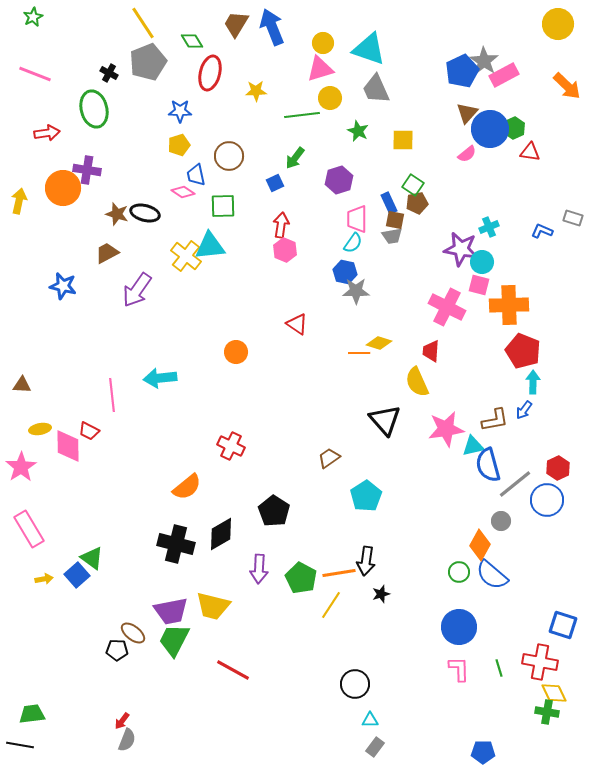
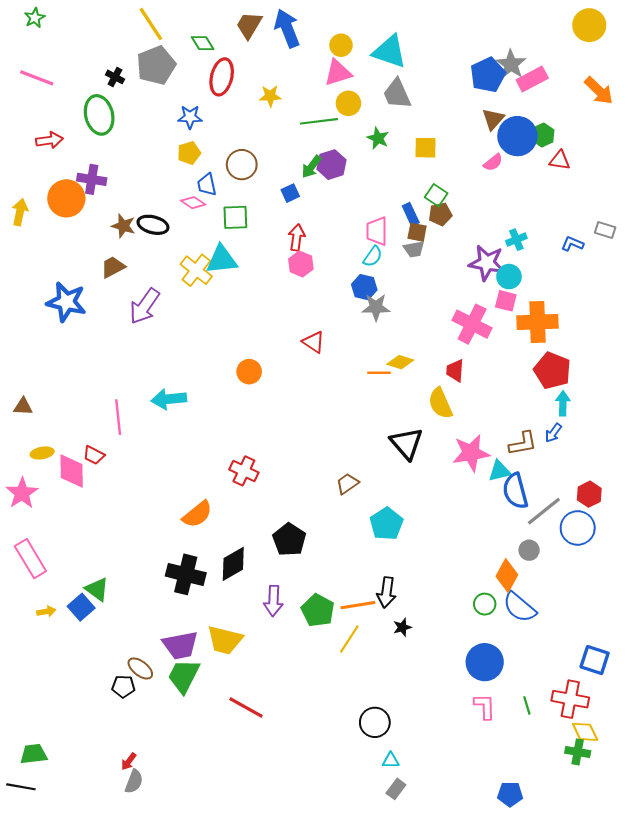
purple hexagon: (339, 180) -> (332, 165), moved
blue star: (63, 286) -> (66, 302), size x1.4

